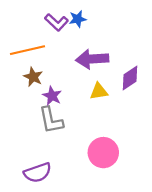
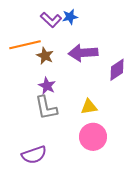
brown star: (33, 77) -> (45, 56), moved
yellow triangle: (99, 91) -> (89, 107), moved

